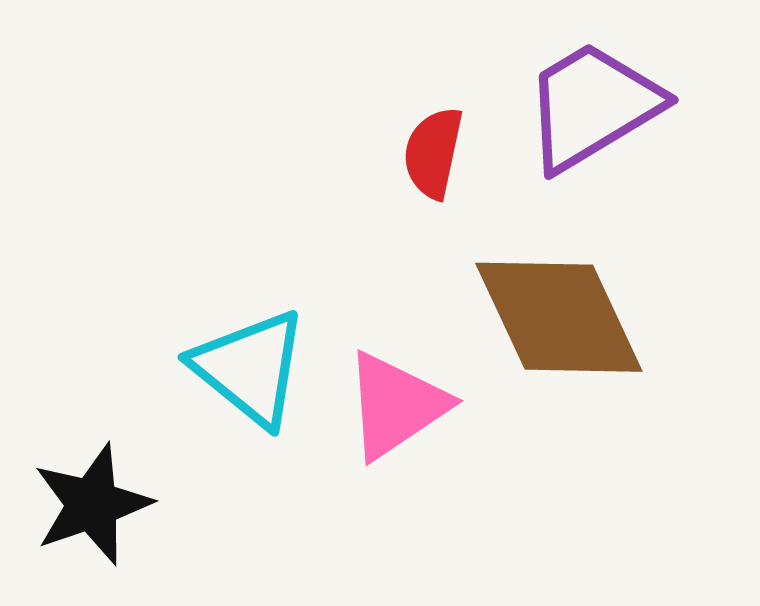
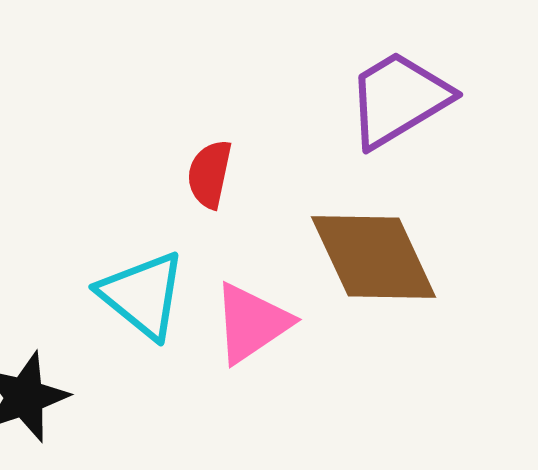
red semicircle: (433, 153) -> (210, 174), moved

